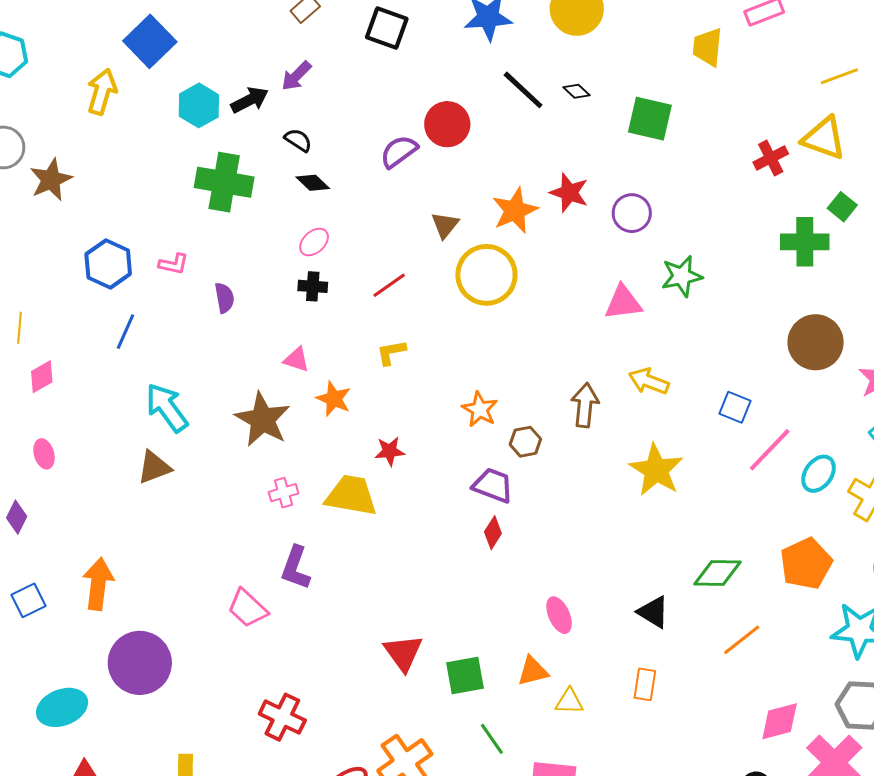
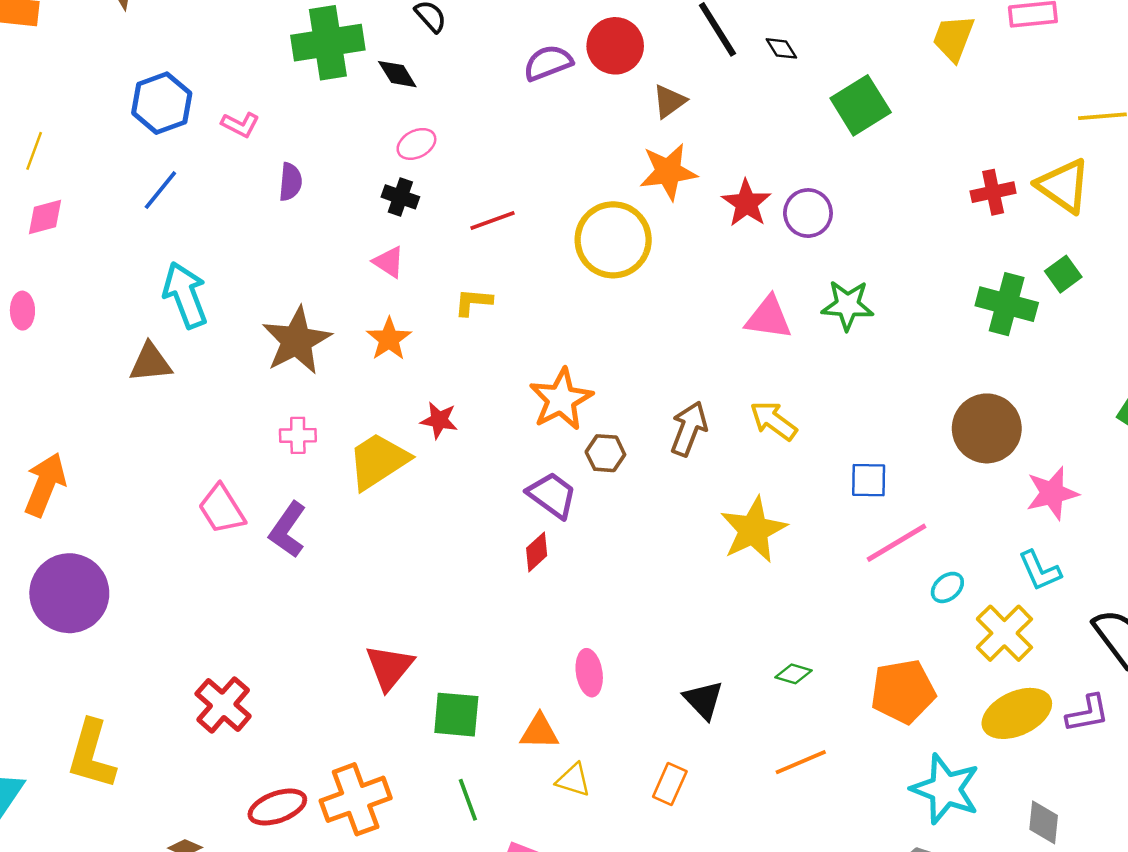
green square: (650, 119) -> (861, 105), turned 30
green cross: (224, 182) -> (328, 43), turned -34
black diamond: (313, 183) -> (397, 74), moved
red star: (569, 193) -> (746, 203), moved
brown triangle: (445, 225) -> (669, 101), moved
pink triangle: (296, 360) -> (389, 262), moved
blue square: (735, 407) -> (869, 480), turned -36
orange star: (480, 409) -> (561, 399), size x1.4
cyan ellipse: (819, 474) -> (947, 587), size x0.7
yellow trapezoid: (351, 495) -> (378, 461), turned -58
green diamond: (717, 573) -> (793, 674), size x0.6
pink trapezoid: (248, 608) -> (222, 509), moved

